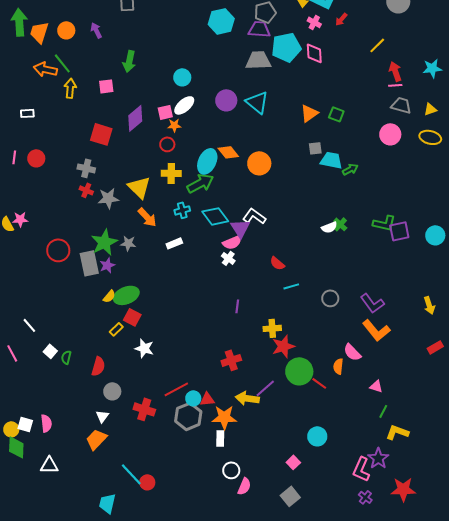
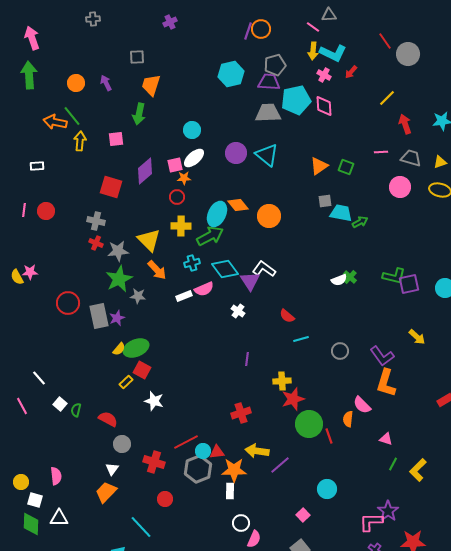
orange trapezoid: (39, 32) -> (151, 85), moved
pink line: (395, 85) -> (381, 152), moved
green star: (104, 242) -> (119, 279), moved
pink semicircle: (232, 242) -> (204, 289), moved
yellow arrow: (429, 305) -> (417, 337), moved, turned -30
orange L-shape: (376, 330) -> (386, 383), turned 56
red semicircle: (98, 366) -> (108, 419), turned -78
red line: (319, 383) -> (329, 436), turned 35
purple line: (265, 388) -> (280, 465), moved
white square: (25, 424) -> (35, 500), moved
yellow L-shape: (397, 432) -> (418, 470), moved, turned -65
green diamond: (16, 447) -> (31, 524), moved
pink L-shape: (361, 469) -> (371, 522), turned 65
red circle: (147, 482) -> (165, 499), moved

